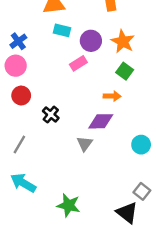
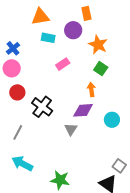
purple circle: (91, 41) -> (73, 30), moved
orange arrow: (112, 96) -> (91, 89), turned -96
black cross: (51, 115) -> (42, 107), size x1.5
cyan circle: (141, 145) -> (112, 120), moved

